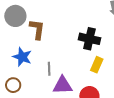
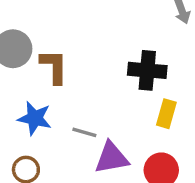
gray line: (49, 69) -> (84, 132), turned -64

